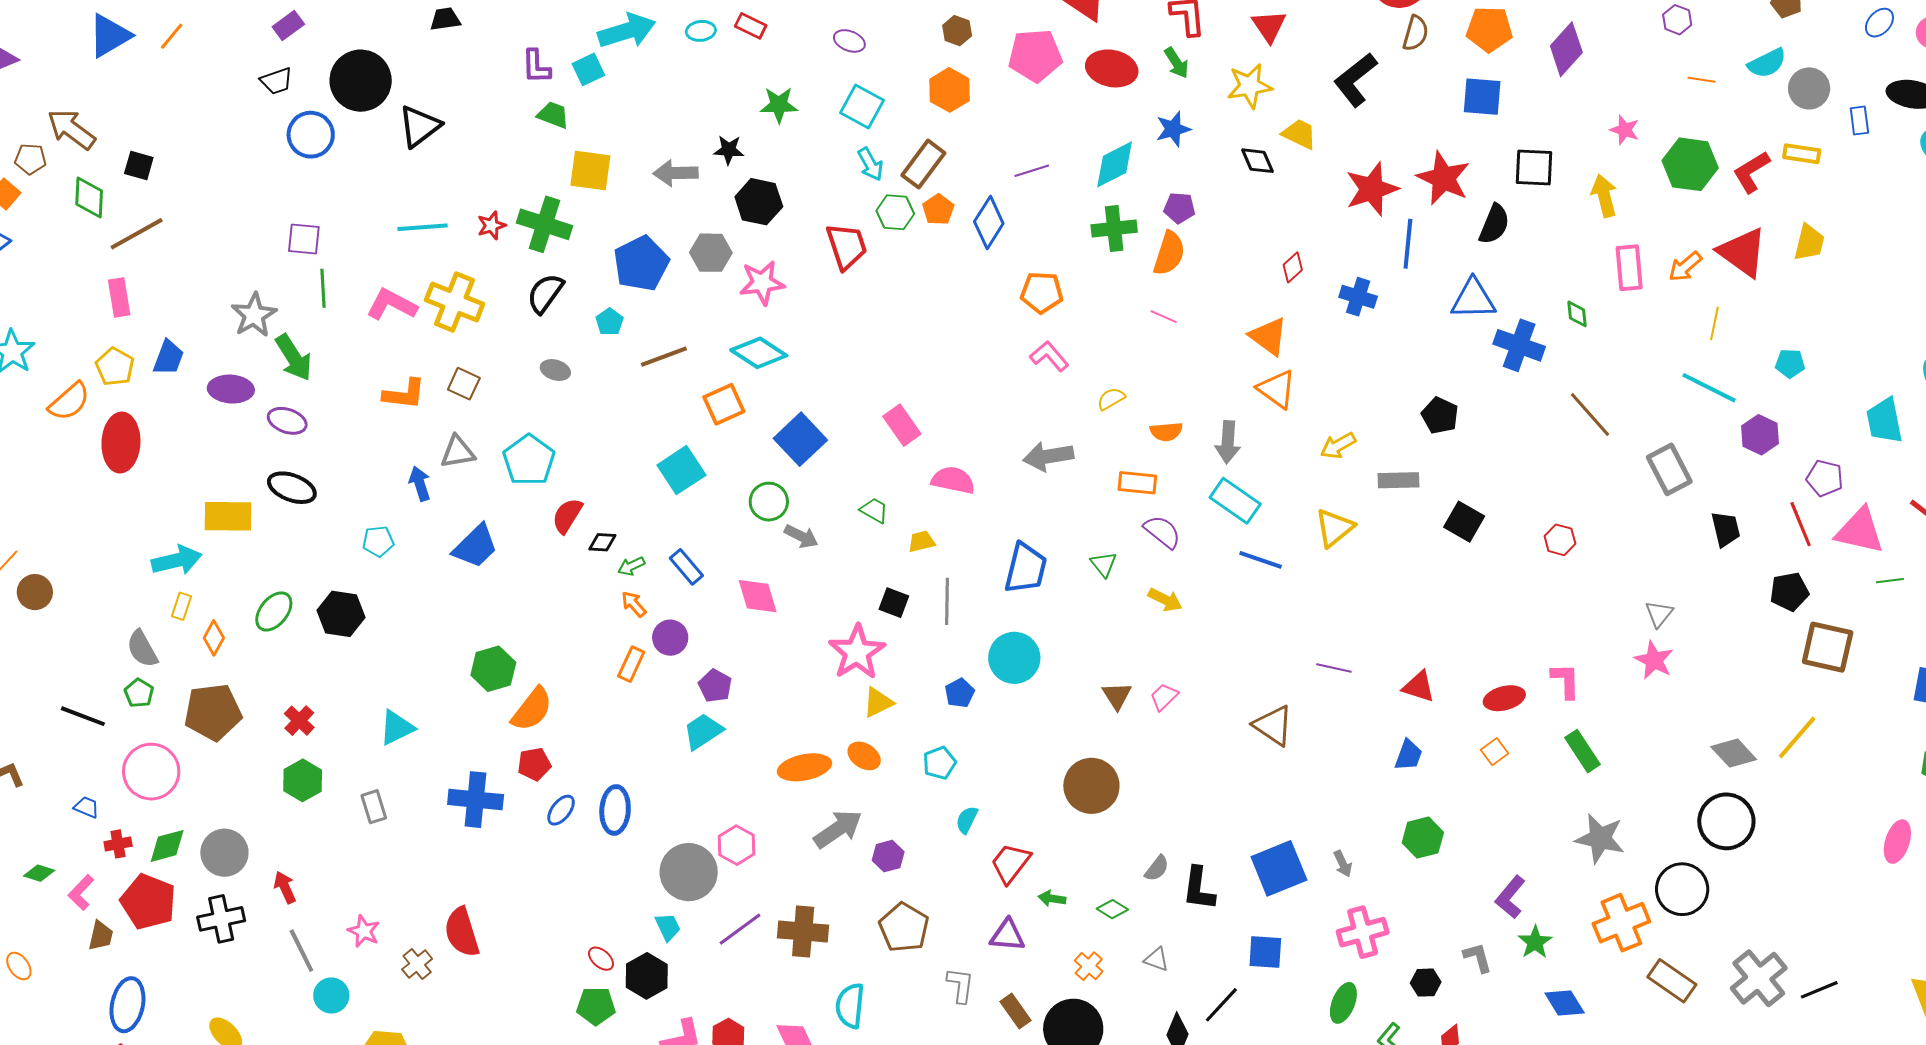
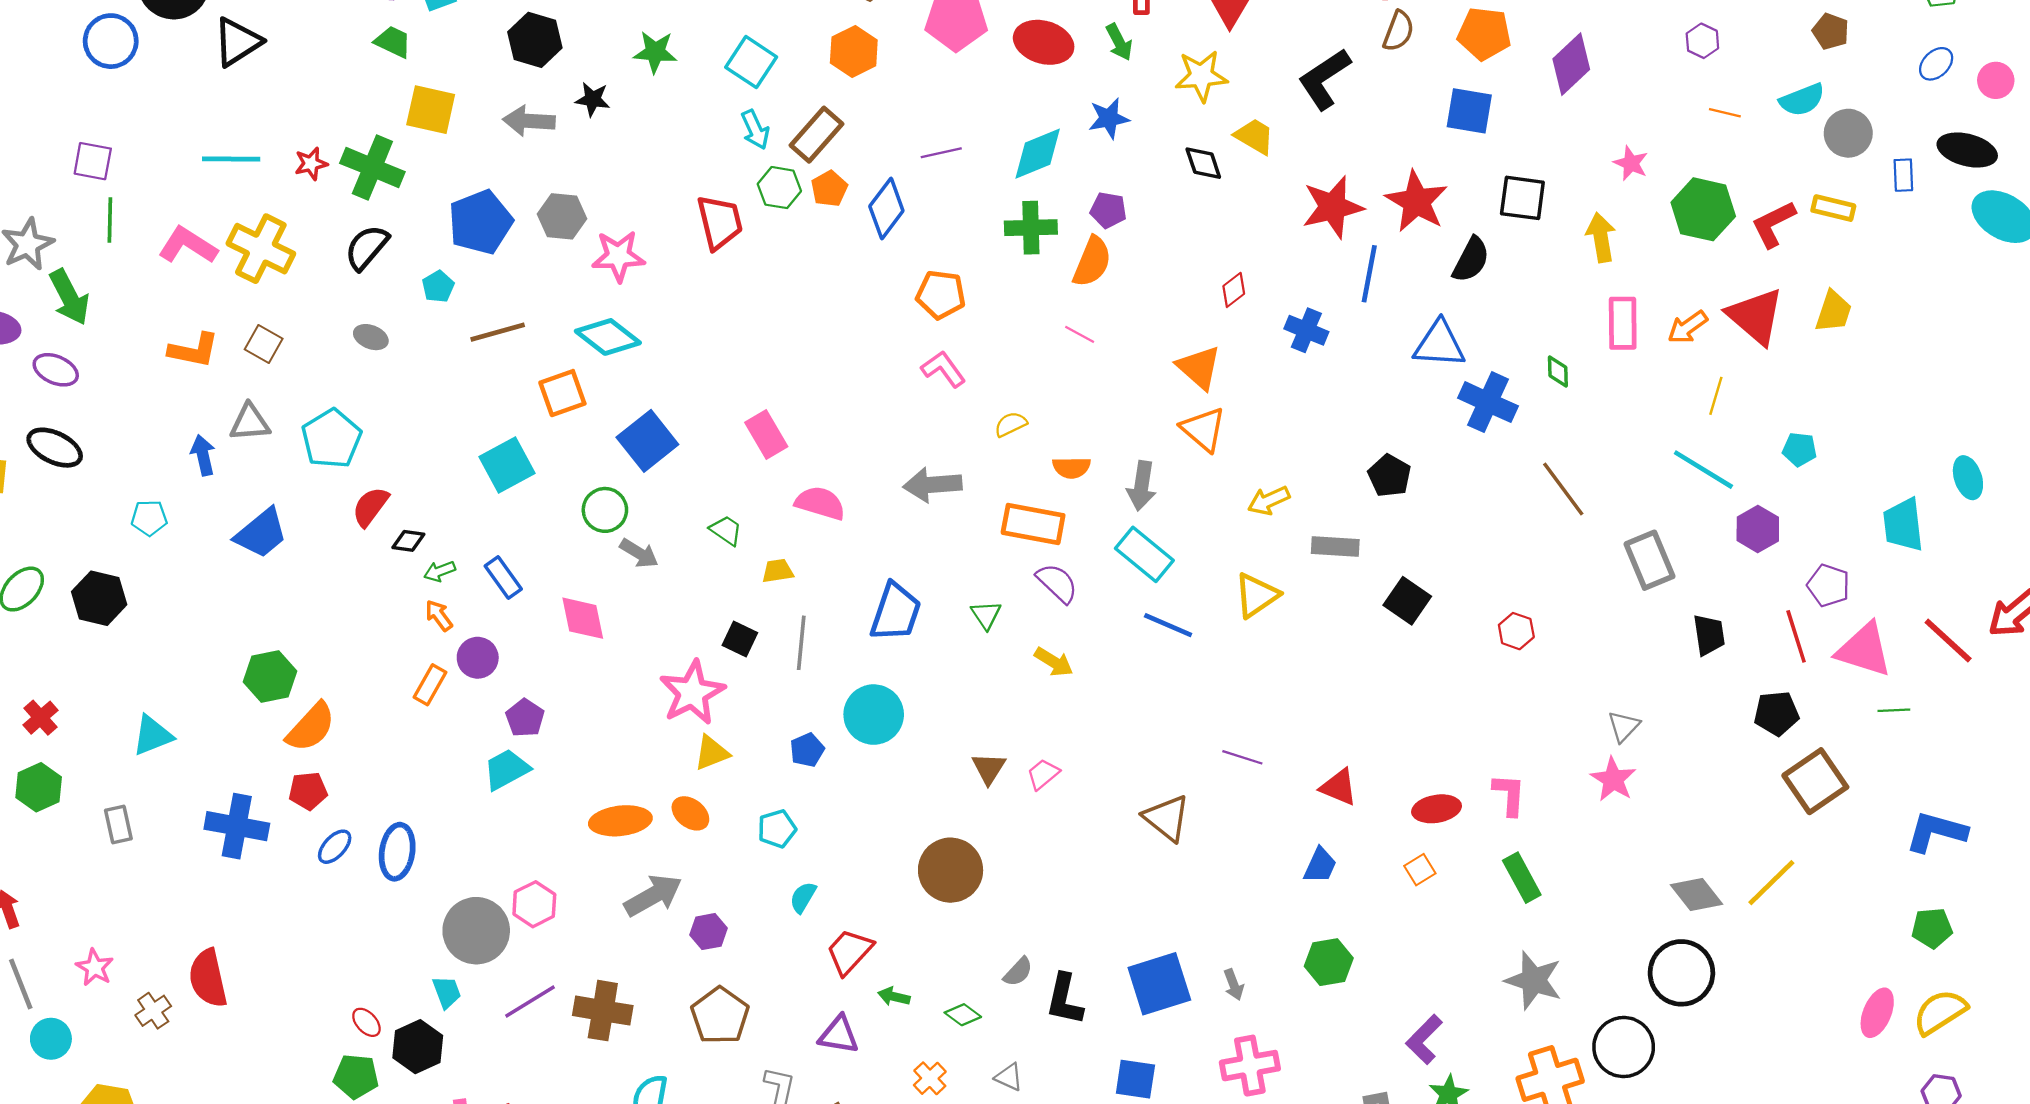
black hexagon: (759, 202) -> (535, 40), moved
orange rectangle: (1137, 483) -> (1033, 524), size x1.4
brown square: (1828, 647) -> (1815, 781), turned 38

